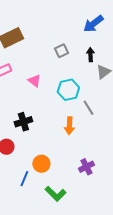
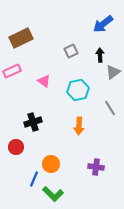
gray line: (88, 108) -> (110, 108), moved
purple cross: (86, 167) -> (96, 167), turned 35
green L-shape: (55, 194) -> (53, 194), moved

